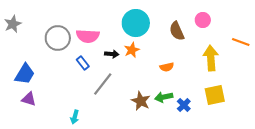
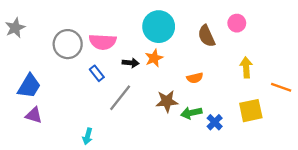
orange line: (241, 42) -> (281, 87), moved
yellow arrow: (211, 58) -> (246, 67), size x0.7
brown star: (141, 101) -> (167, 101), moved, turned -30

